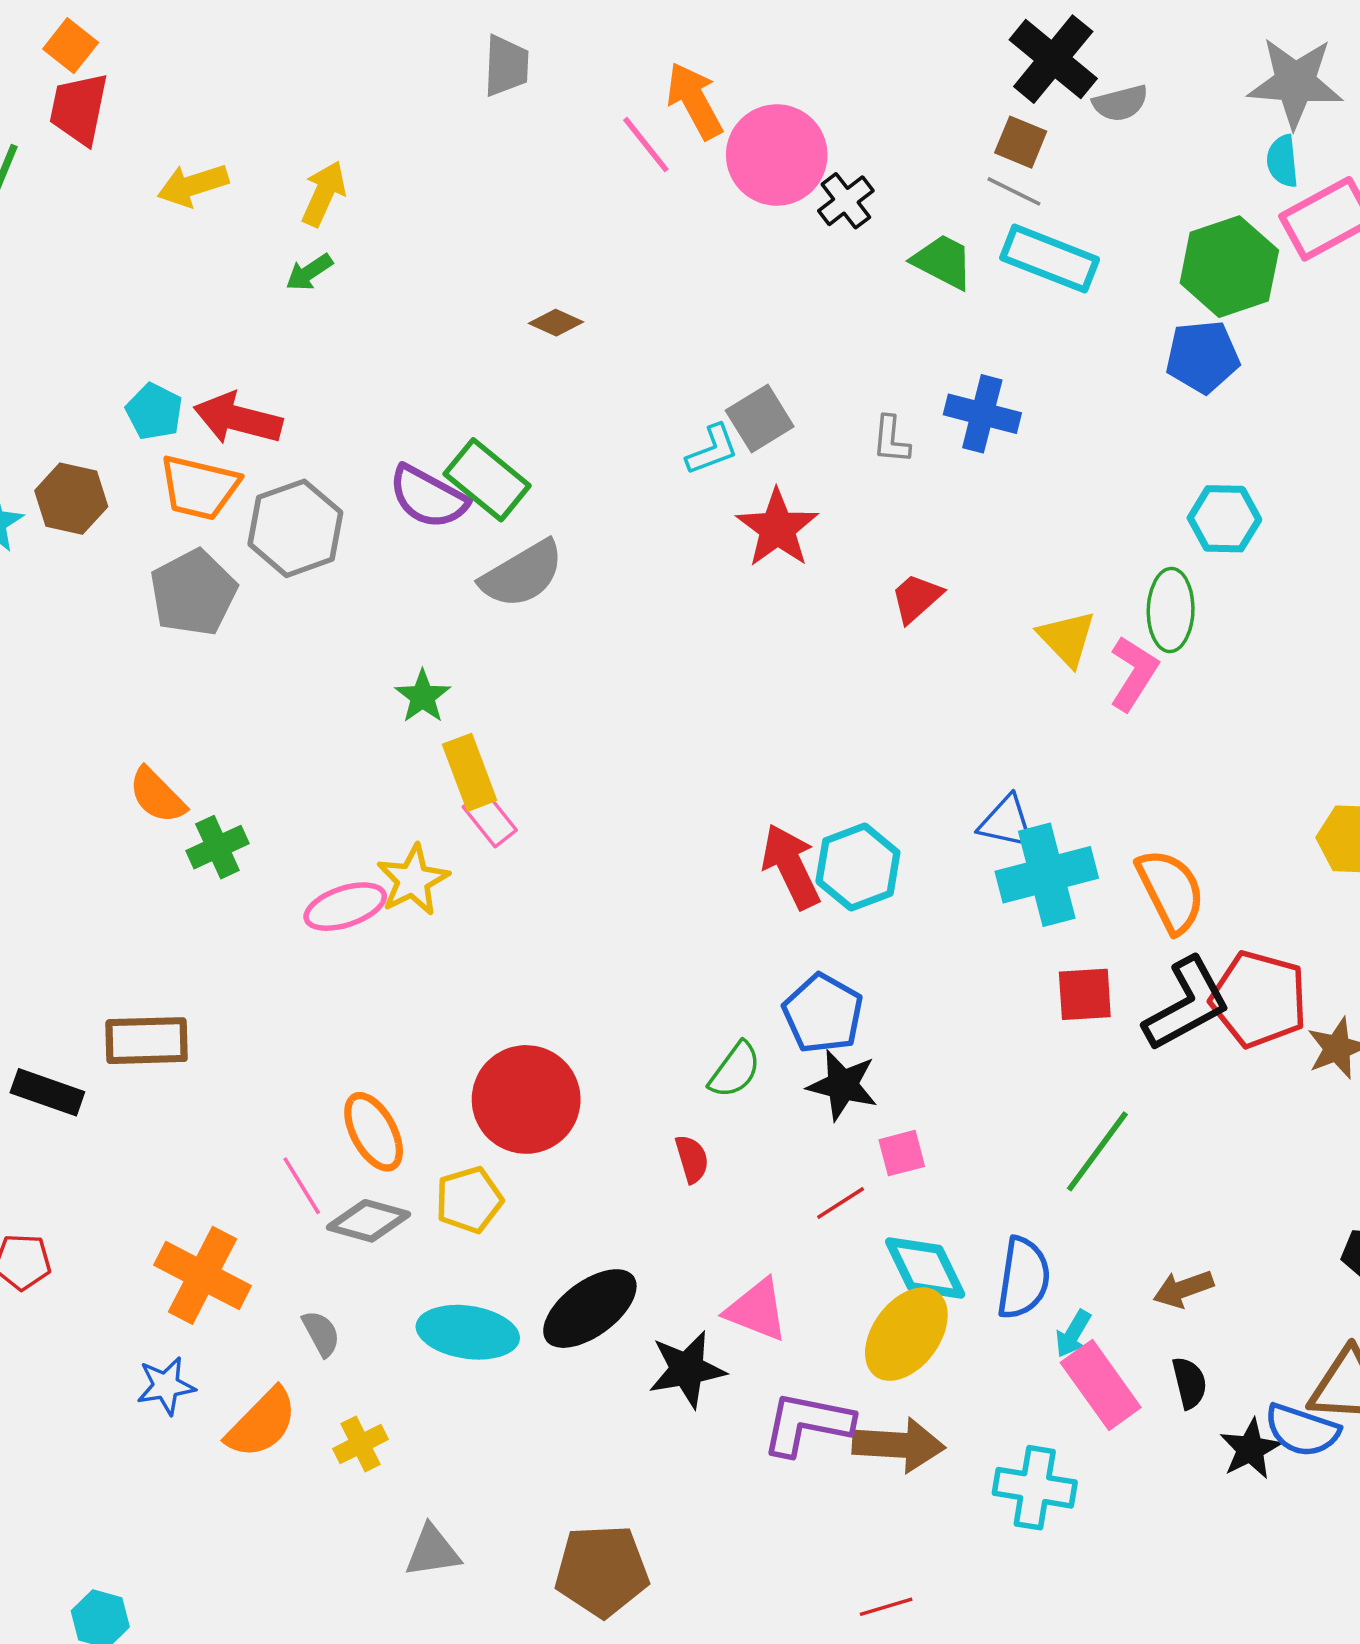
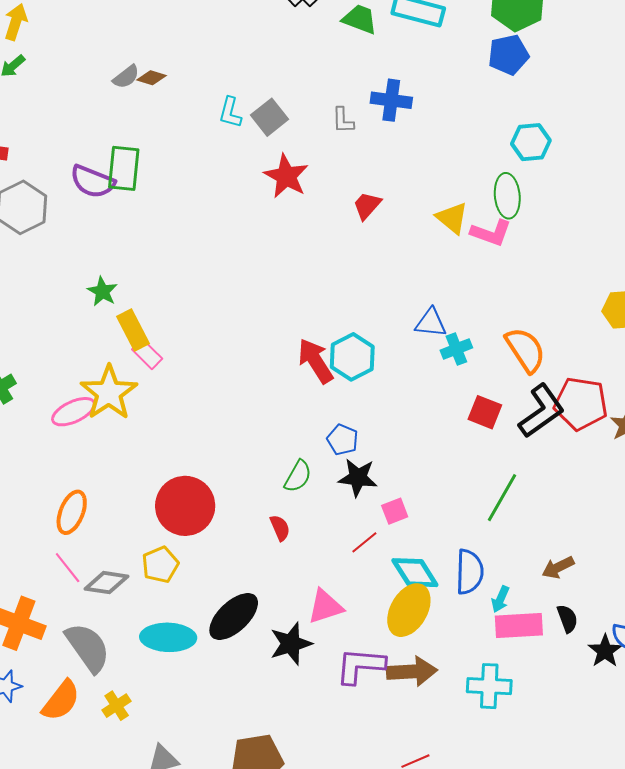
cyan L-shape: (712, 450) -> (230, 112), moved, turned 132
green rectangle: (487, 480) -> (124, 168), turned 63
gray semicircle: (522, 574) -> (126, 77), moved, size x0.6
pink L-shape: (1134, 673) -> (491, 233), turned 84
cyan cross: (1047, 875) -> (456, 349), size x0.6
yellow star: (413, 880) -> (109, 393), size x1.4
red square: (1085, 994) -> (485, 412), turned 32
blue pentagon: (823, 1014) -> (342, 440), size x0.7
orange ellipse: (374, 1132) -> (72, 512), moved, turned 57
pink triangle: (757, 1310) -> (325, 607), turned -33
gray semicircle: (321, 1333) -> (88, 647), size x2.0
pink rectangle: (1101, 1385) -> (519, 626), turned -51

